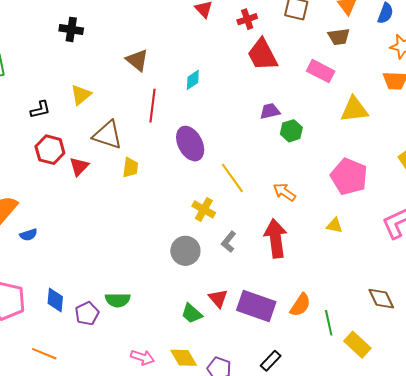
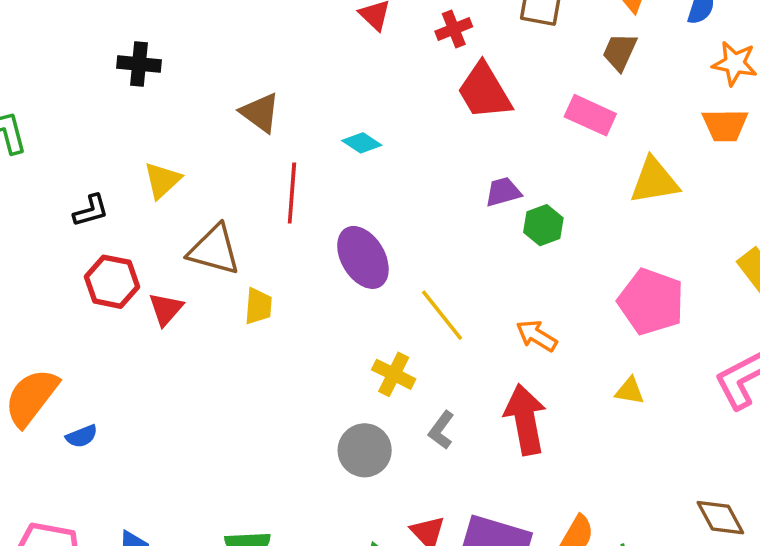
brown trapezoid: (339, 37) -> (620, 52), turned 125
cyan diamond: (193, 80) -> (362, 143), turned 70

